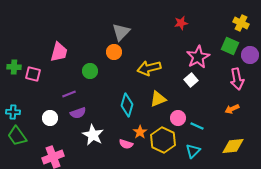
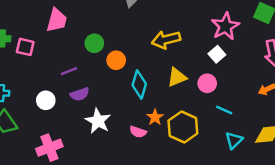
orange circle: (114, 52) -> (116, 60), moved
pink circle: (178, 118) -> (207, 83), moved
cyan triangle: (193, 151) -> (234, 140), moved

